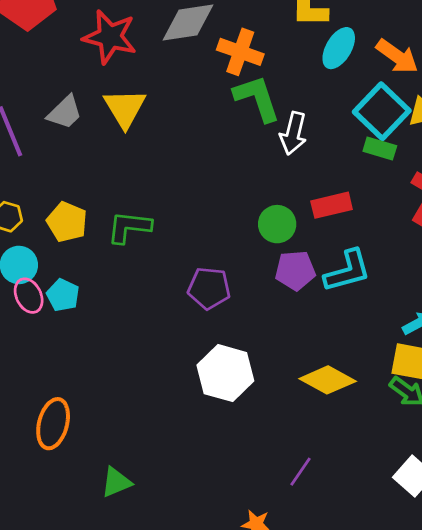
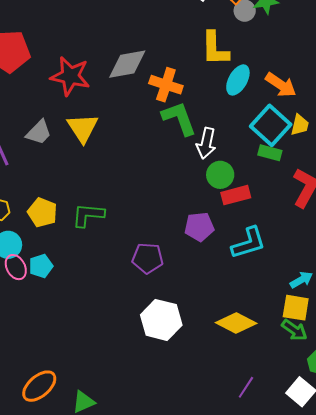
green circle: (277, 224) -> (220, 175), moved
purple pentagon: (295, 270) -> (199, 227), moved
cyan pentagon: (63, 295) -> (41, 266), turned 30
orange ellipse: (53, 424) -> (39, 386), moved, turned 36
purple line: (301, 472) -> (246, 387), moved

